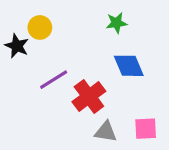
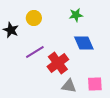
yellow circle: (40, 27) -> (34, 18), moved

